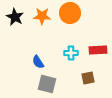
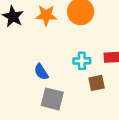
brown square: (88, 78) -> (97, 83), moved

